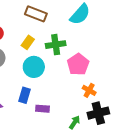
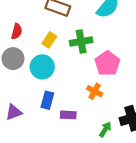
cyan circle: (34, 67) -> (42, 67), moved
orange cross: (89, 90) -> (95, 91), moved

